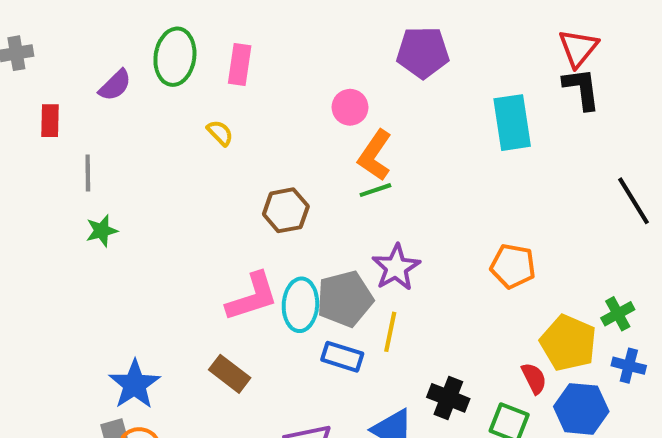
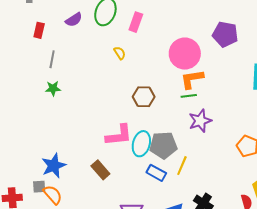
pink circle: (350, 107) -> (185, 54), size x1.8
orange L-shape: (375, 155) -> (192, 79), turned 35
purple star: (396, 267) -> (200, 121), moved

